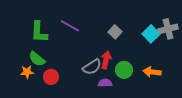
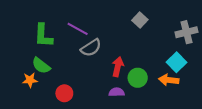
gray square: (115, 32) -> (140, 20), moved
cyan square: (151, 34) -> (177, 62), moved
gray semicircle: (92, 67) -> (91, 48), moved
red circle: (51, 77) -> (64, 93), moved

